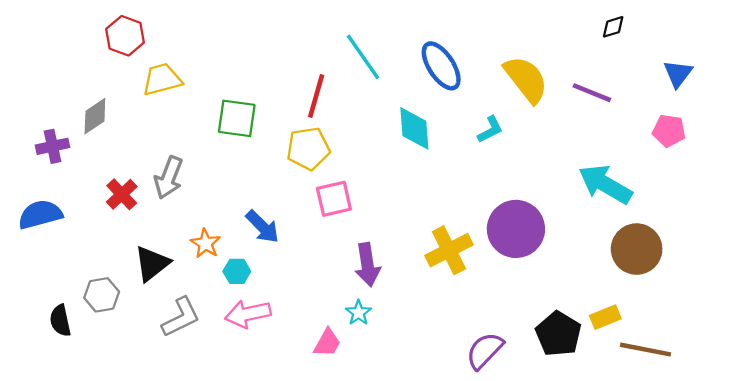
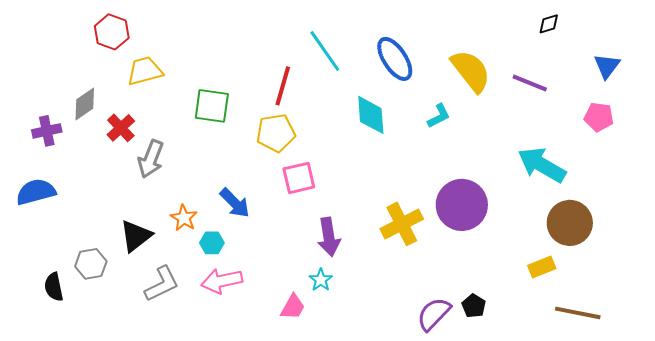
red cross: (122, 194) -> (121, 128), moved
yellow rectangle: (605, 317) -> (542, 267), moved
black pentagon: (558, 334) -> (474, 306), moved, size x0.6

